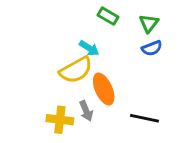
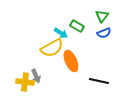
green rectangle: (108, 16) -> (77, 26), moved
gray arrow: (86, 111) -> (36, 76), moved
yellow cross: (60, 120) -> (25, 82), moved

